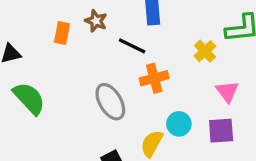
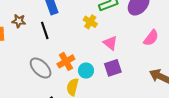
black line: (132, 46) -> (45, 30), turned 60
orange cross: (154, 78) -> (66, 61), moved

